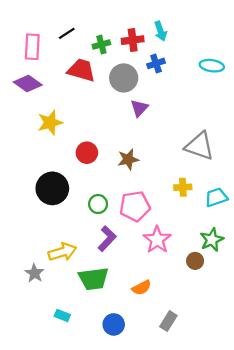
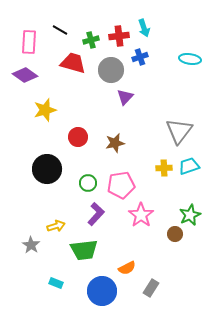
black line: (67, 33) -> (60, 30), turned 63
gray triangle: (200, 146) -> (179, 131), turned 48
cyan trapezoid: (216, 197) -> (189, 166), moved
yellow arrow: (62, 252) -> (56, 226), size x0.7
orange semicircle: (142, 288) -> (127, 268), moved
blue circle: (114, 324) -> (102, 291), size x1.5

